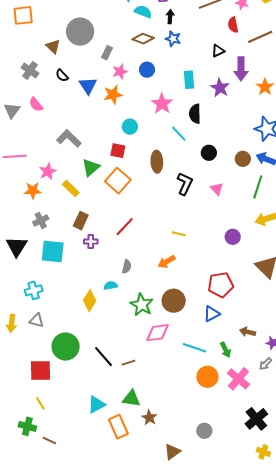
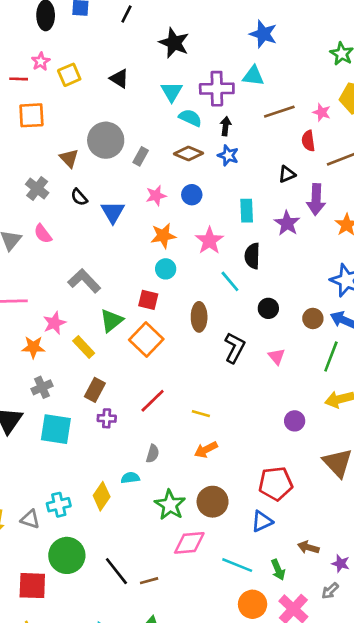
gray rectangle: (107, 53) -> (141, 156), moved
orange star: (113, 95) -> (163, 236), moved
yellow line: (179, 234) -> (201, 414), moved
cyan cross: (34, 290) -> (59, 505), moved

